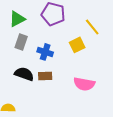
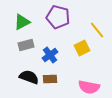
gray rectangle: (21, 42) -> (26, 45), turned 56
blue cross: (45, 52) -> (50, 55), turned 35

